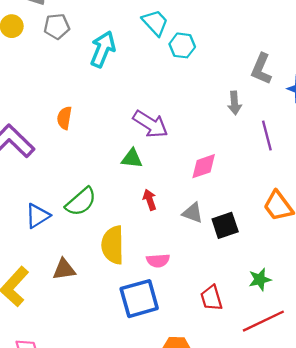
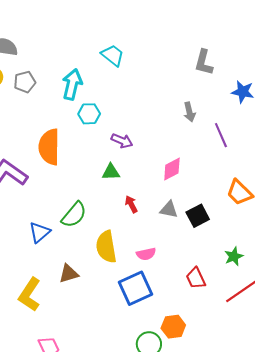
gray pentagon: (57, 26) -> (25, 82), moved
cyan hexagon: (182, 45) -> (89, 114), moved
gray L-shape: (261, 69) -> (204, 62), moved
orange semicircle: (64, 118) -> (49, 147), size x1.8
purple arrow: (150, 124) -> (122, 141), size x0.7

